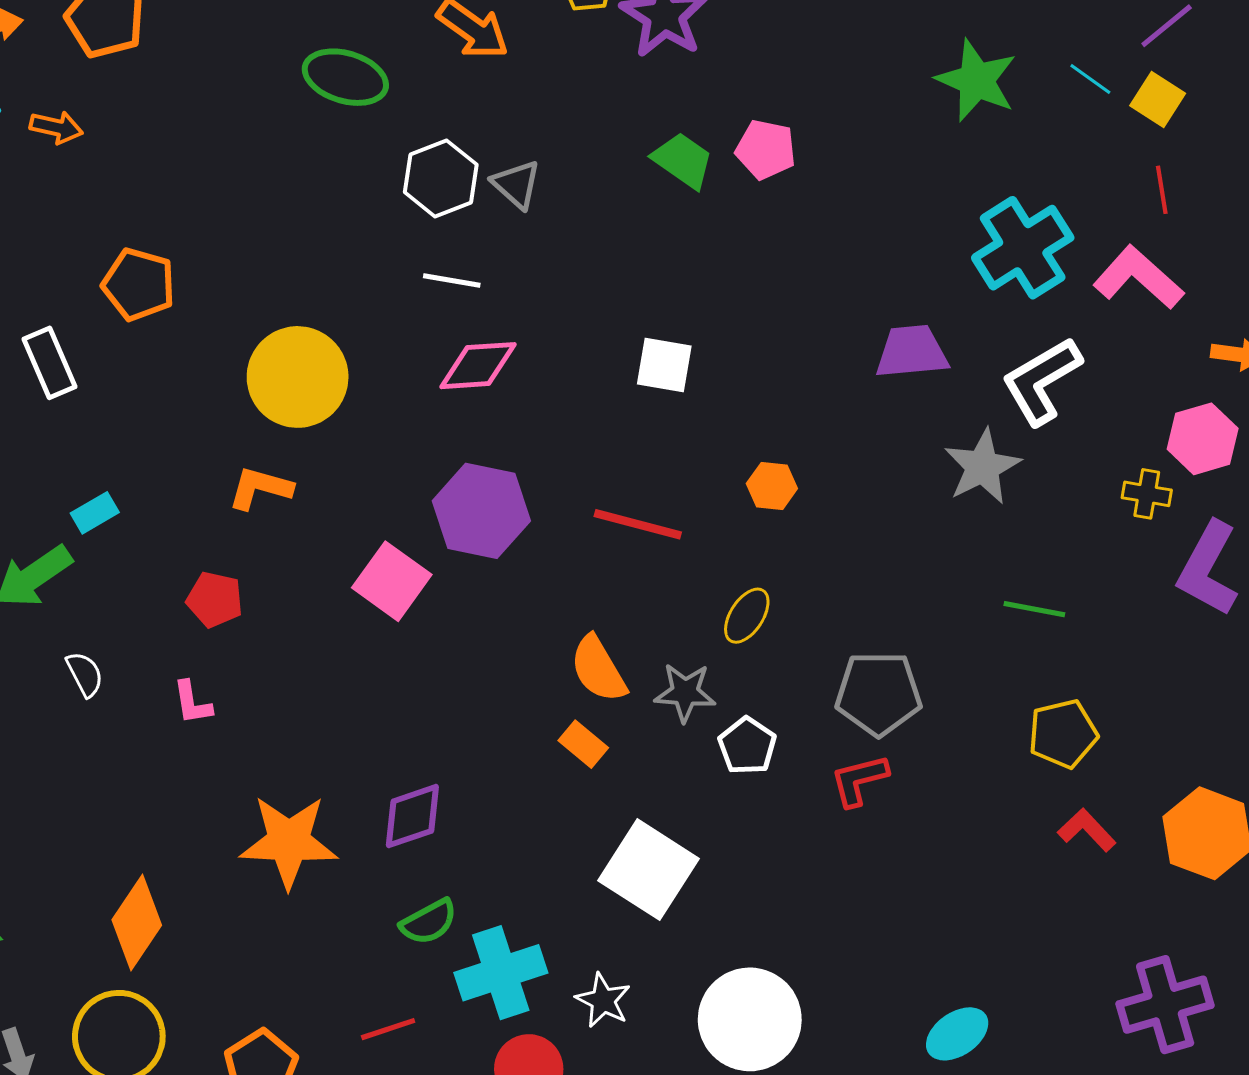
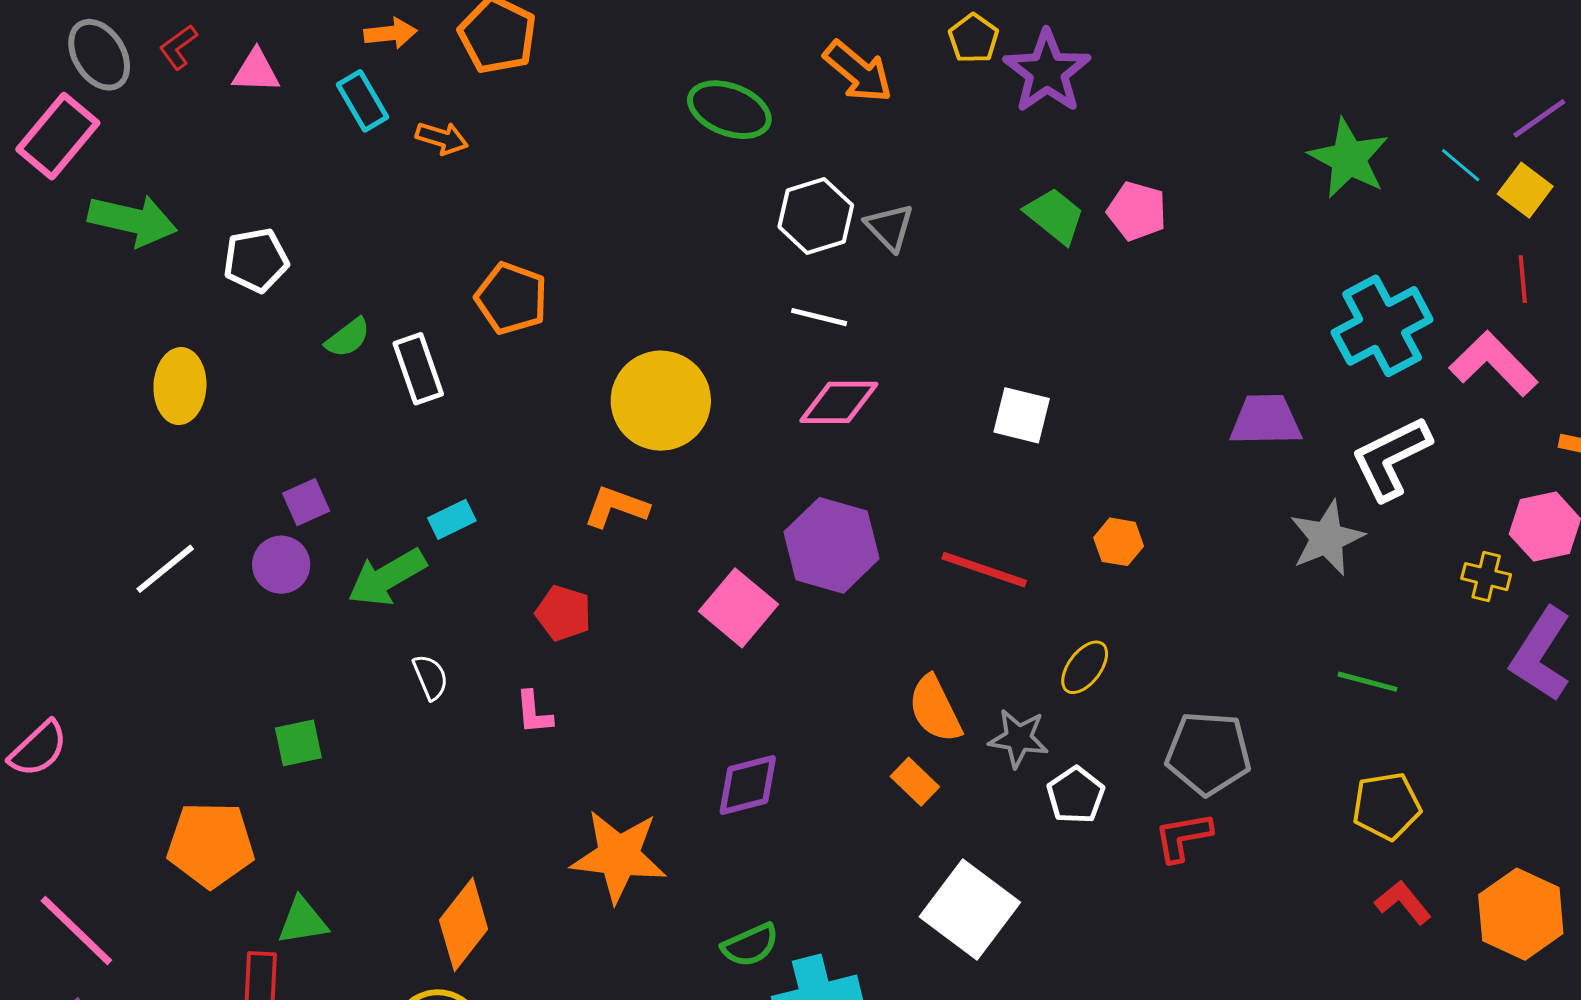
purple diamond: (412, 816) -> (748, 785), moved

